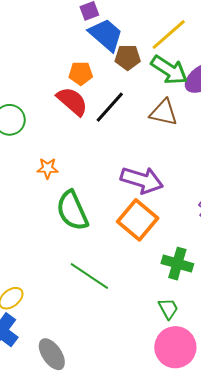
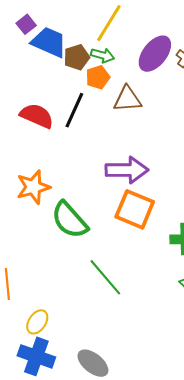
green arrow: (169, 70) -> (103, 55), moved, size x0.6
orange pentagon: (81, 73) -> (98, 77), moved
orange star: (48, 168) -> (33, 187), size x1.6
green line: (89, 276) -> (105, 277), turned 33

